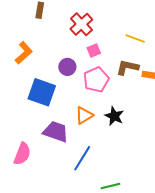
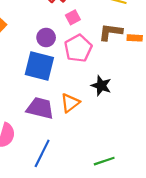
blue square: (42, 92) -> (39, 66), moved
orange triangle: (84, 115) -> (70, 103), moved
blue line: (82, 158) -> (42, 153), moved

